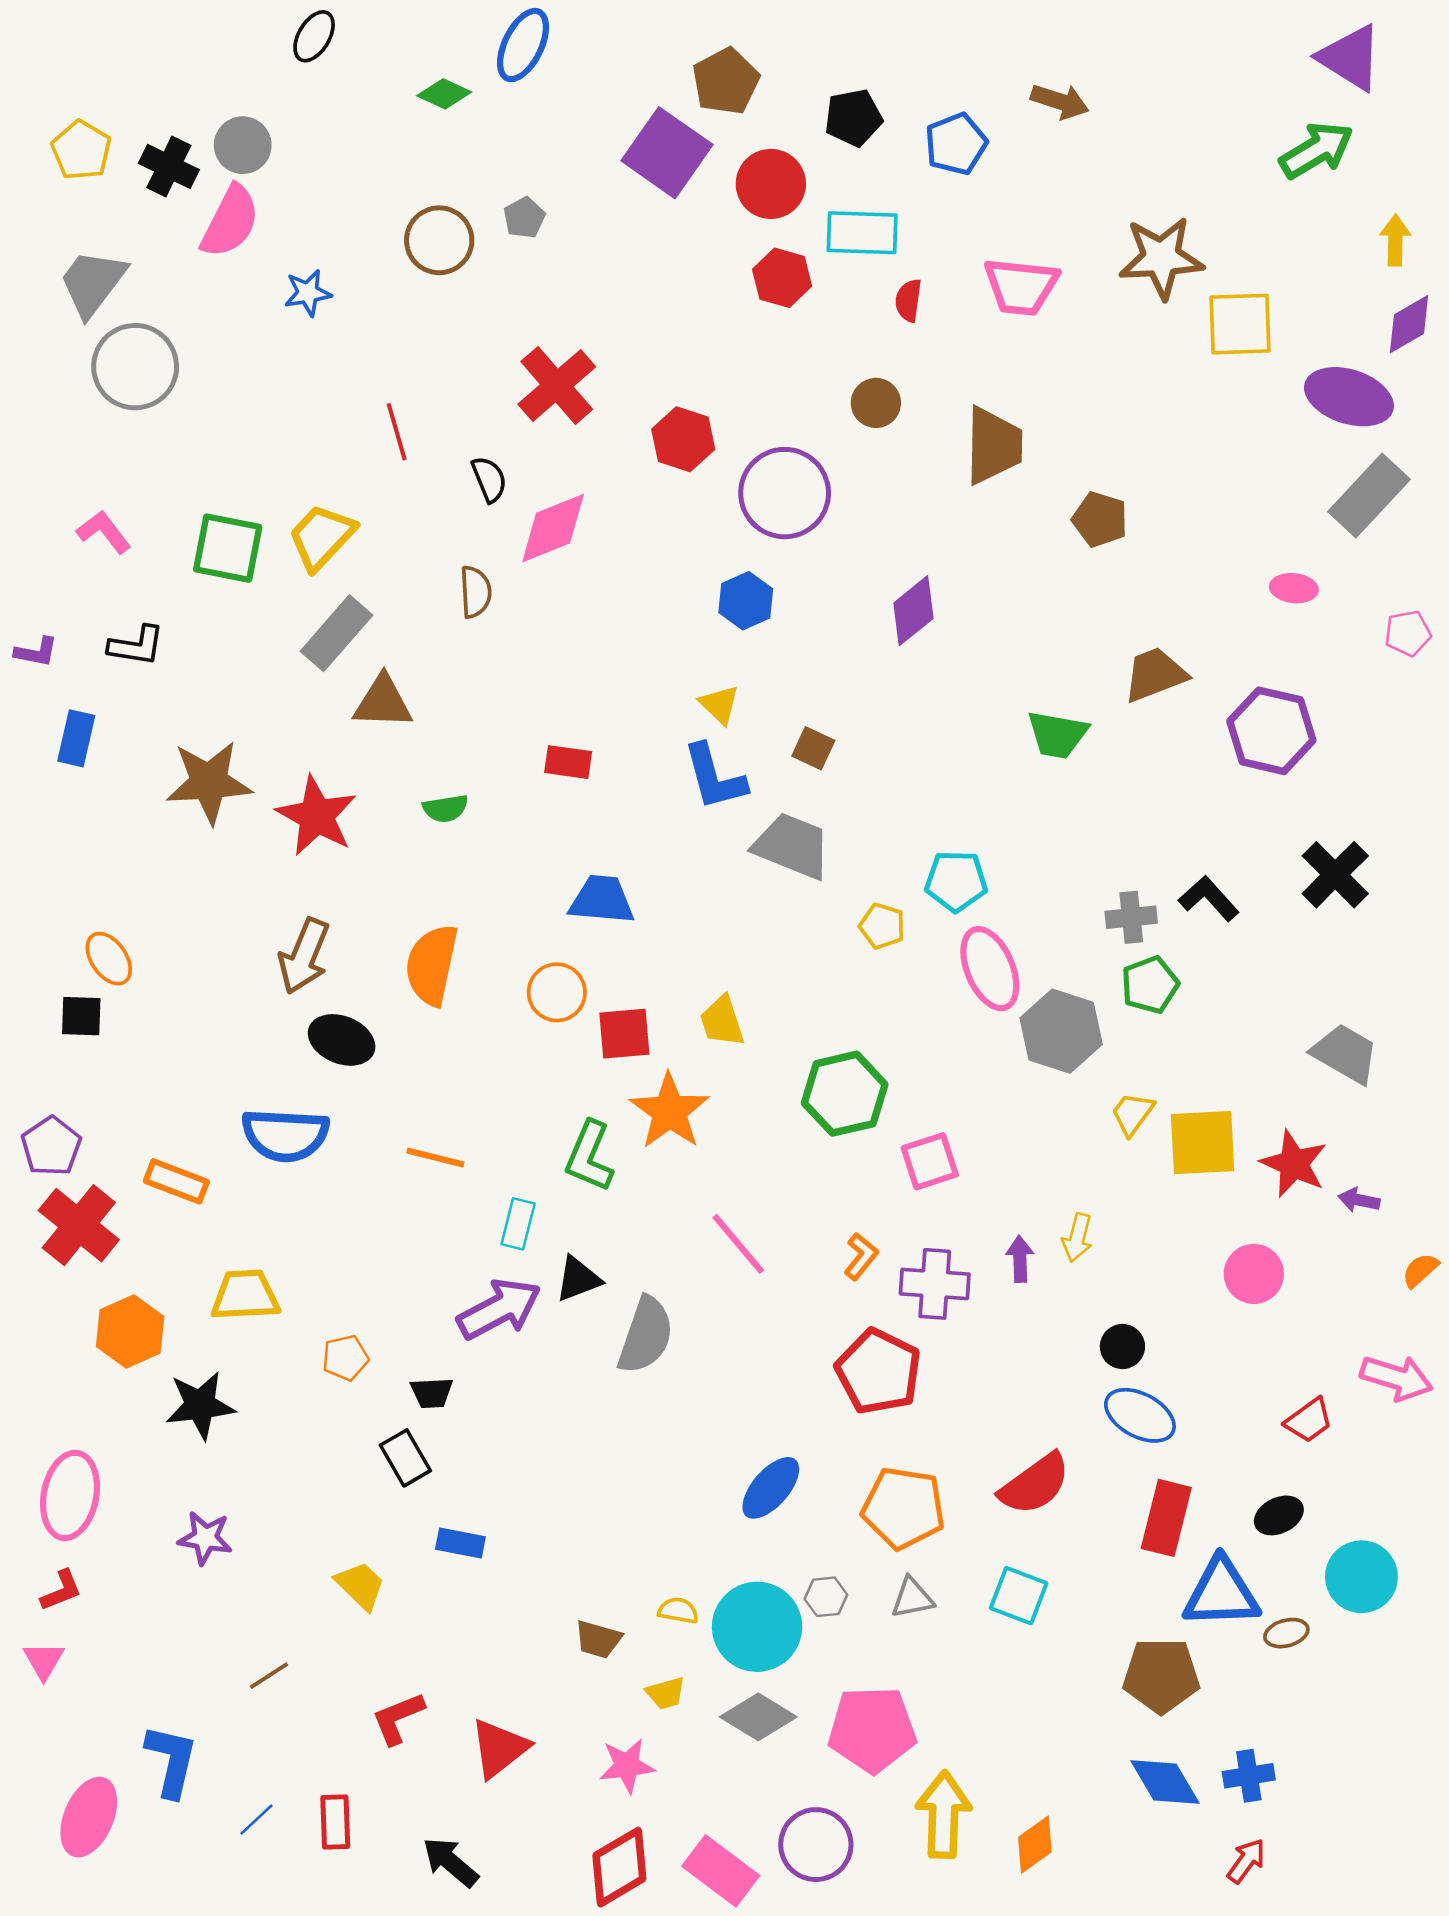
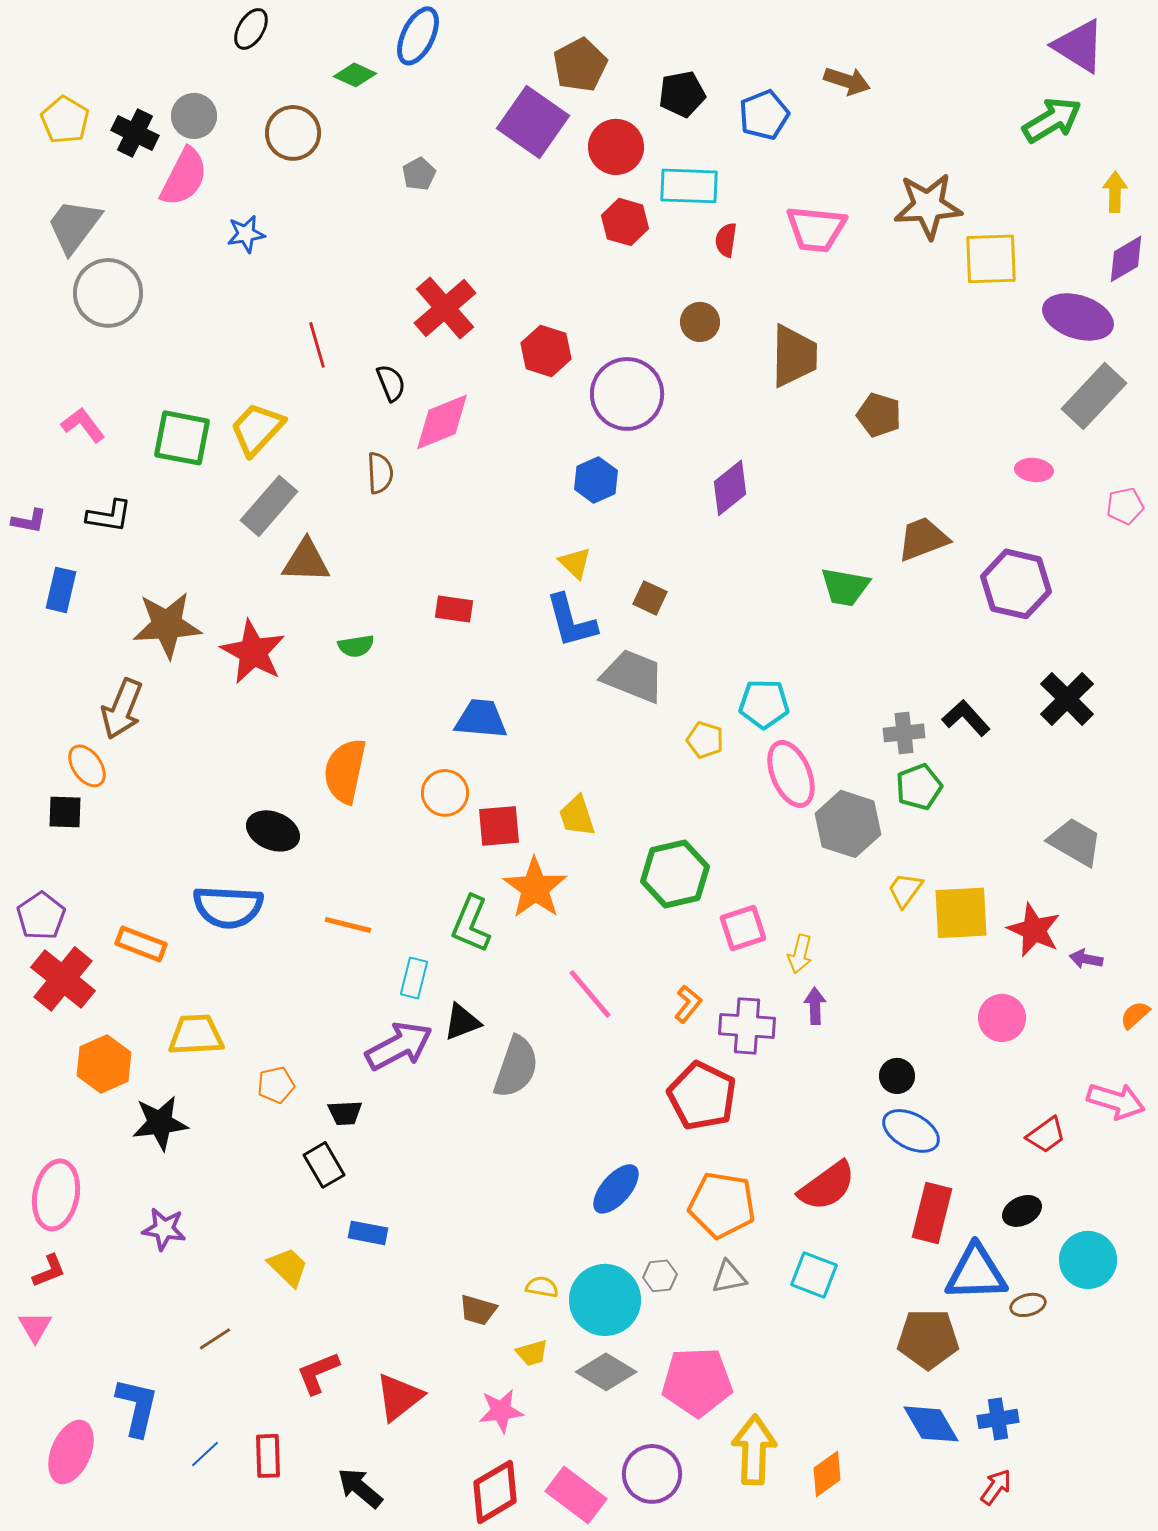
brown circle: (439, 240) -> (293, 133), moved
brown arrow: (304, 956) -> (122, 709), moved
yellow arrow: (1077, 1238) -> (800, 954), moved

